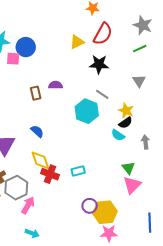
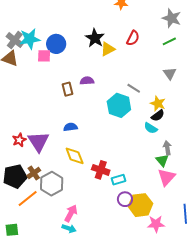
red semicircle: (103, 34) -> (133, 38), moved, size x0.7
yellow triangle: (77, 42) -> (108, 49), moved
black star: (99, 64) -> (95, 38), moved, turned 30
blue semicircle: (37, 131) -> (70, 127), turned -48
gray arrow: (145, 142) -> (167, 148), moved
cyan rectangle: (78, 171) -> (119, 180), moved
red cross: (50, 174) -> (101, 170), moved
pink arrow: (28, 205) -> (71, 213), moved
pink star: (109, 233) -> (156, 224), moved

